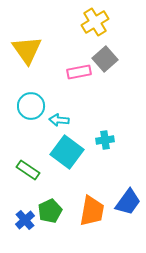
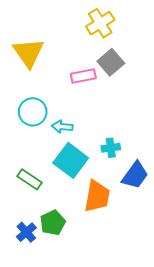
blue trapezoid: (128, 202) -> (135, 175), moved
orange trapezoid: (92, 211) -> (97, 196), moved

